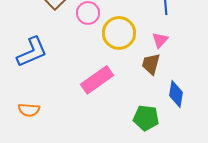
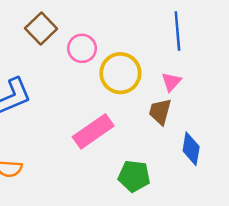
green pentagon: (146, 118) -> (134, 176), moved

